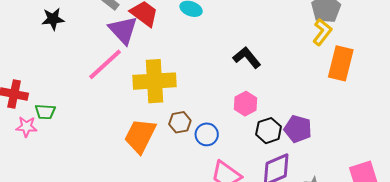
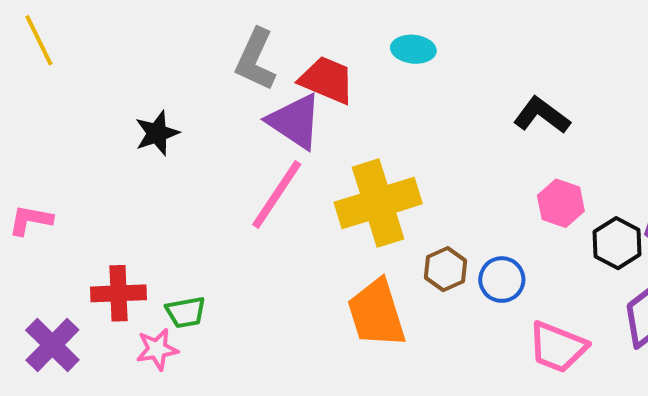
orange trapezoid: (140, 136) -> (376, 313), turned -30

